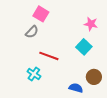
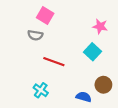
gray semicircle: (32, 32) -> (35, 35), turned 56
cyan cross: (34, 74) -> (41, 90), moved

